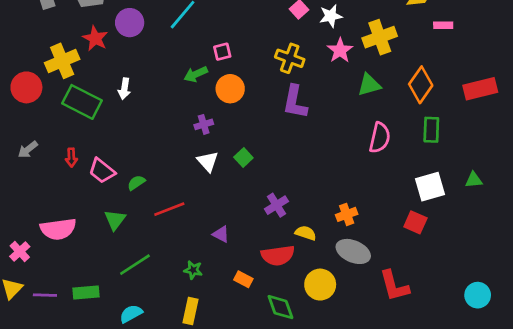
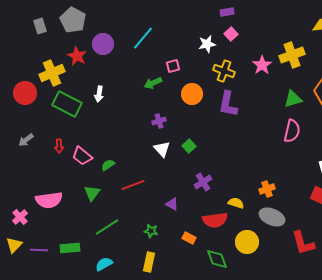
white star: (331, 16) -> (207, 44), moved
green triangle: (369, 85) -> (293, 99), moved
orange circle: (230, 89) -> (192, 94), moved
purple cross: (276, 205) -> (203, 182), moved

